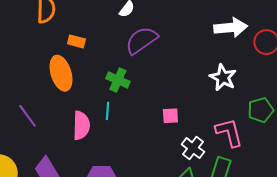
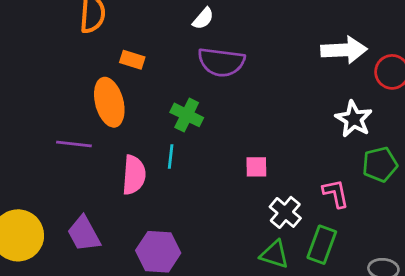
purple semicircle: (141, 40) -> (221, 62), turned -140
white star: (223, 77) -> (354, 119), moved
purple line: (27, 116) -> (74, 144), moved, turned -50
pink L-shape: (229, 133) -> (336, 193), size x0.7

